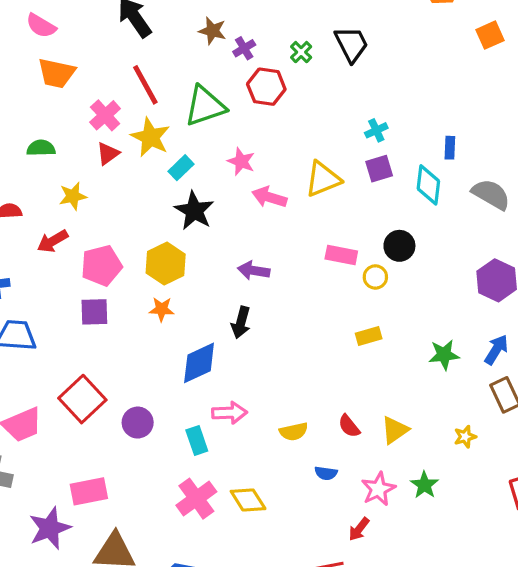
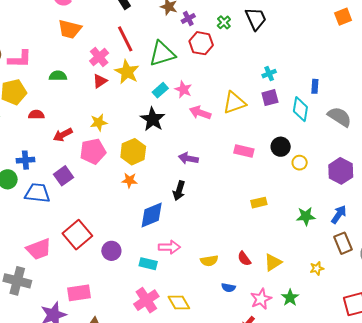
cyan rectangle: (181, 168) -> (160, 90), moved
yellow star: (73, 196) -> (99, 122), moved
yellow circle: (375, 277) -> (300, 163), moved
purple square: (94, 312) -> (64, 176), moved, turned -36
cyan rectangle: (197, 441) -> (148, 264), turned -60

